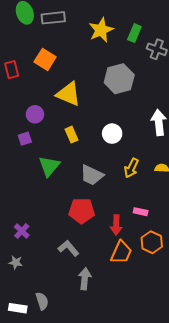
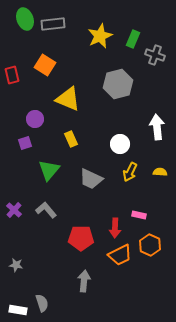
white circle: (112, 134) -> (120, 144), moved
red pentagon: (82, 211) -> (81, 238), moved
purple cross: (22, 231) -> (14, 210), moved
gray L-shape: (68, 248) -> (46, 210), moved
orange trapezoid: (121, 252) -> (120, 255), turned 40

